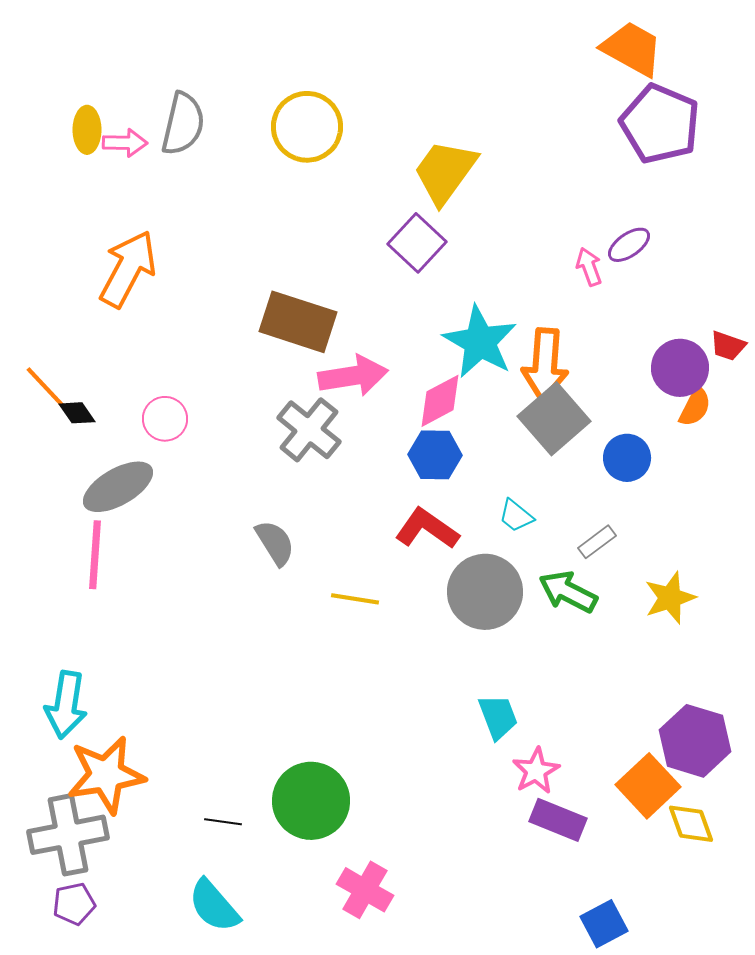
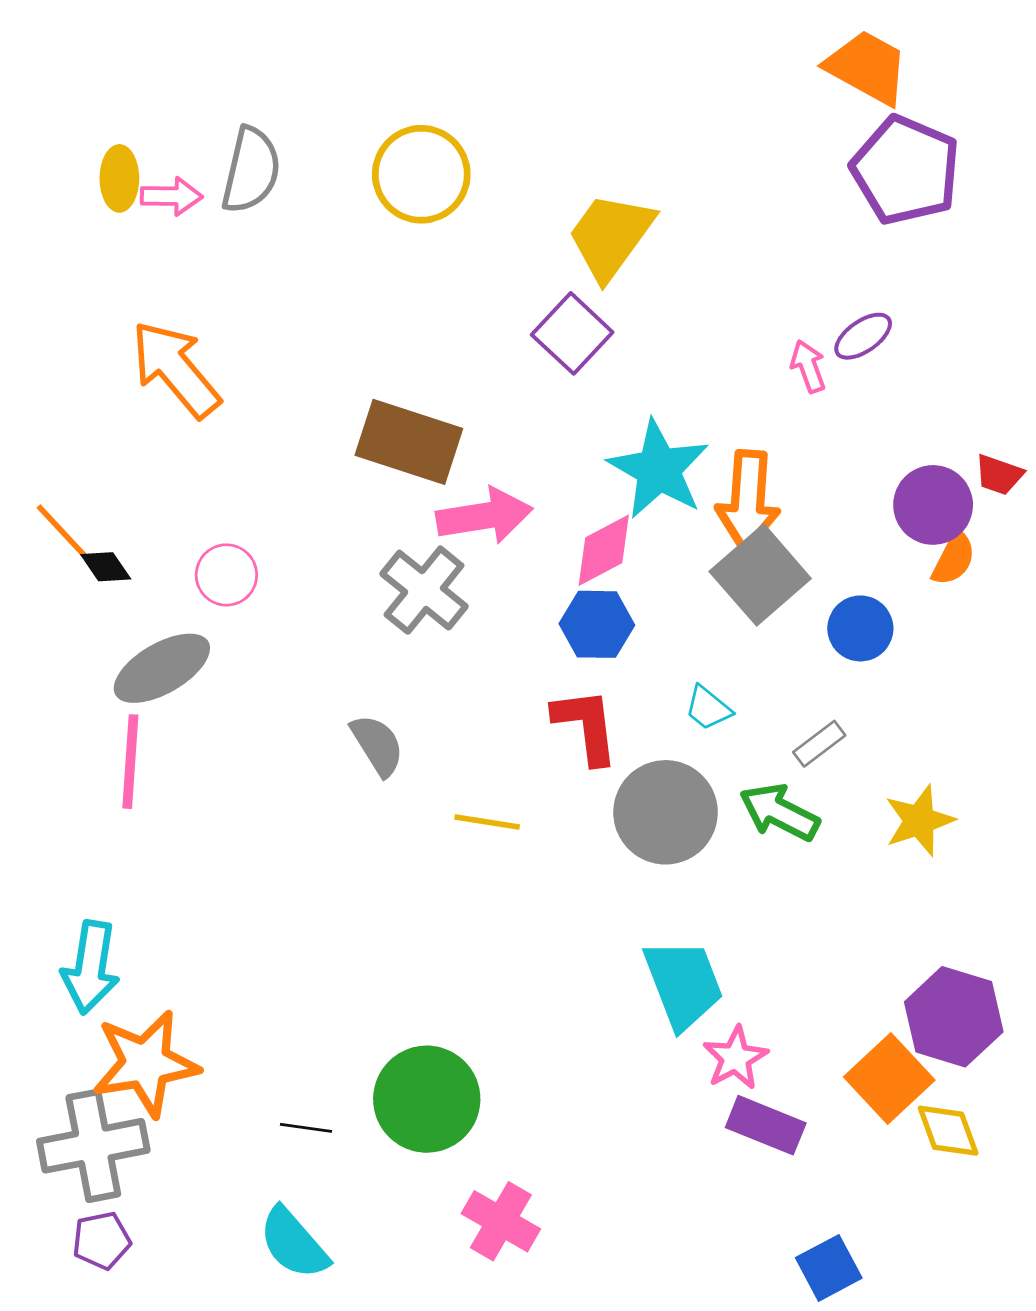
orange arrow: (128, 269) -> (176, 369), turned -68
red L-shape: (427, 529) -> (586, 726), turned 48
cyan trapezoid: (498, 717) -> (683, 984), size x1.5

